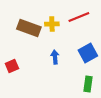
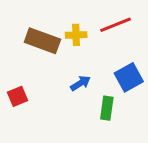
blue arrow: (55, 57) -> (80, 83), turned 64
green rectangle: (88, 84) -> (107, 108), moved

